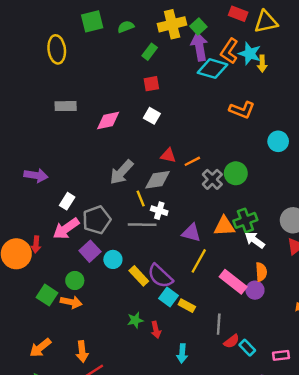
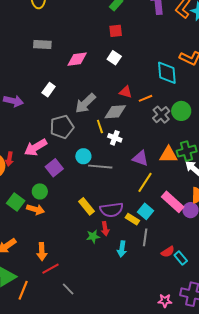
cyan diamond: (212, 69) -> (167, 73), moved, turned 65
white rectangle: (67, 201) -> (49, 90), moved
gray pentagon: (97, 220) -> (62, 127), moved
gray line: (142, 225) -> (100, 167), moved
cyan circle: (113, 259) -> (83, 156), moved
yellow rectangle: (139, 276) -> (87, 206), moved
purple semicircle: (160, 276) -> (112, 210), moved, turned -55
cyan square: (168, 297) -> (145, 211), moved
green star: (135, 320) -> (93, 236), moved
gray line: (219, 324) -> (145, 237), moved
red arrow: (156, 330) -> (105, 229), moved
cyan arrow: (182, 353) -> (122, 249), moved

